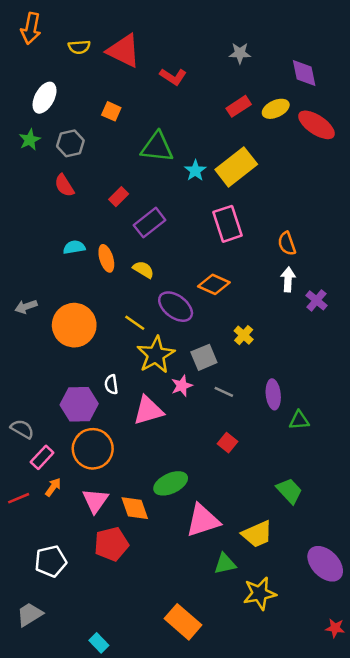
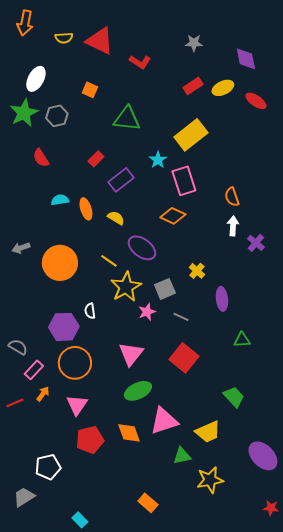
red ellipse: (316, 125) -> (256, 101), size x0.7
green star: (30, 140) -> (24, 113), size x1.6
cyan star: (195, 171) -> (158, 160), moved
red semicircle: (64, 185) -> (41, 158), moved
orange diamond: (214, 284) -> (173, 216), moved
purple ellipse: (273, 394) -> (222, 299), moved
pink triangle: (148, 410) -> (131, 354), moved, turned -36
red square: (227, 443) -> (184, 358), size x1.8
orange diamond: (135, 508) -> (129, 433), moved
white pentagon: (51, 561) -> (48, 467), moved
orange rectangle: (183, 622) -> (148, 503), size x0.7

